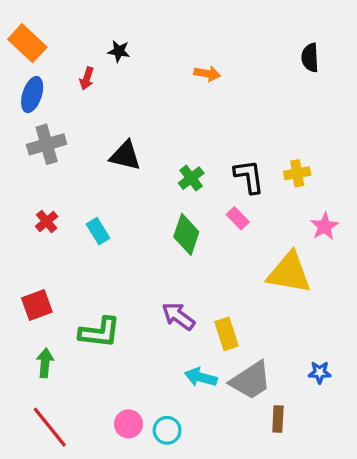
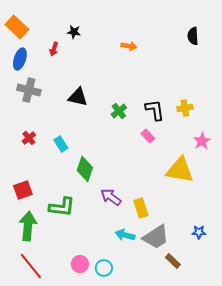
gray cross: (47, 144) -> (29, 90), turned 30
green diamond: (186, 234) -> (85, 169), moved
green arrow: (45, 363) -> (28, 226), size x1.6
brown rectangle: (278, 419) -> (173, 261), turned -49

